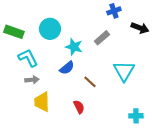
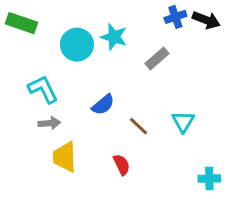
black arrow: (140, 28) -> (206, 20), moved
green rectangle: (14, 32) -> (22, 23), moved
cyan star: (74, 47) -> (114, 37), moved
cyan triangle: (124, 71) -> (183, 122), moved, size x0.7

